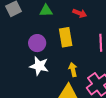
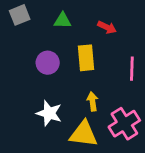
white star: (39, 66) -> (49, 113), moved

